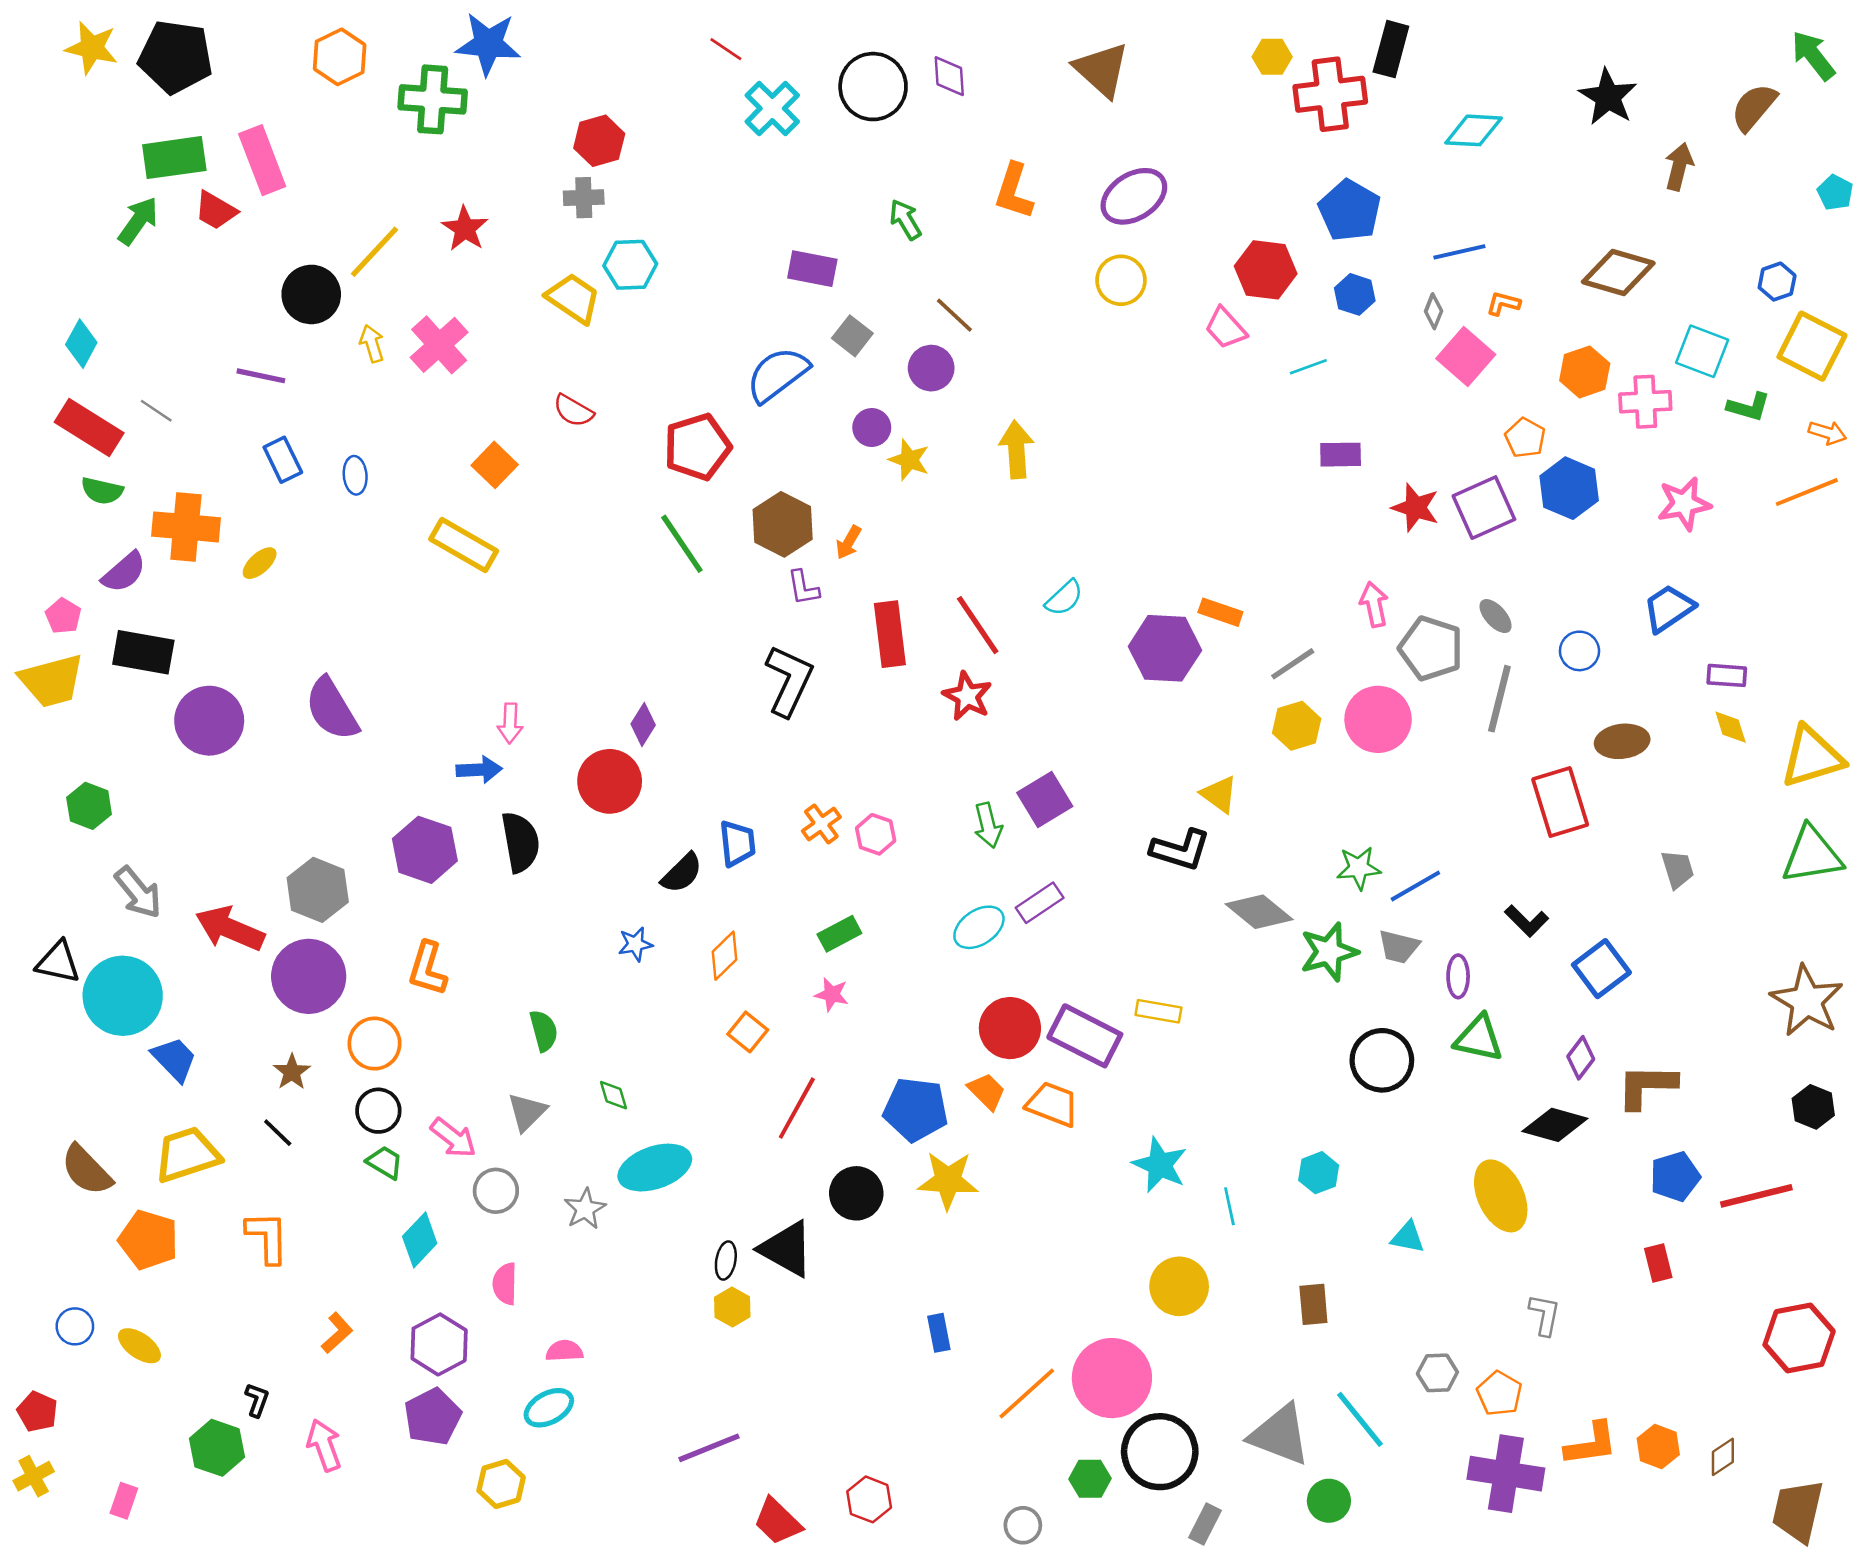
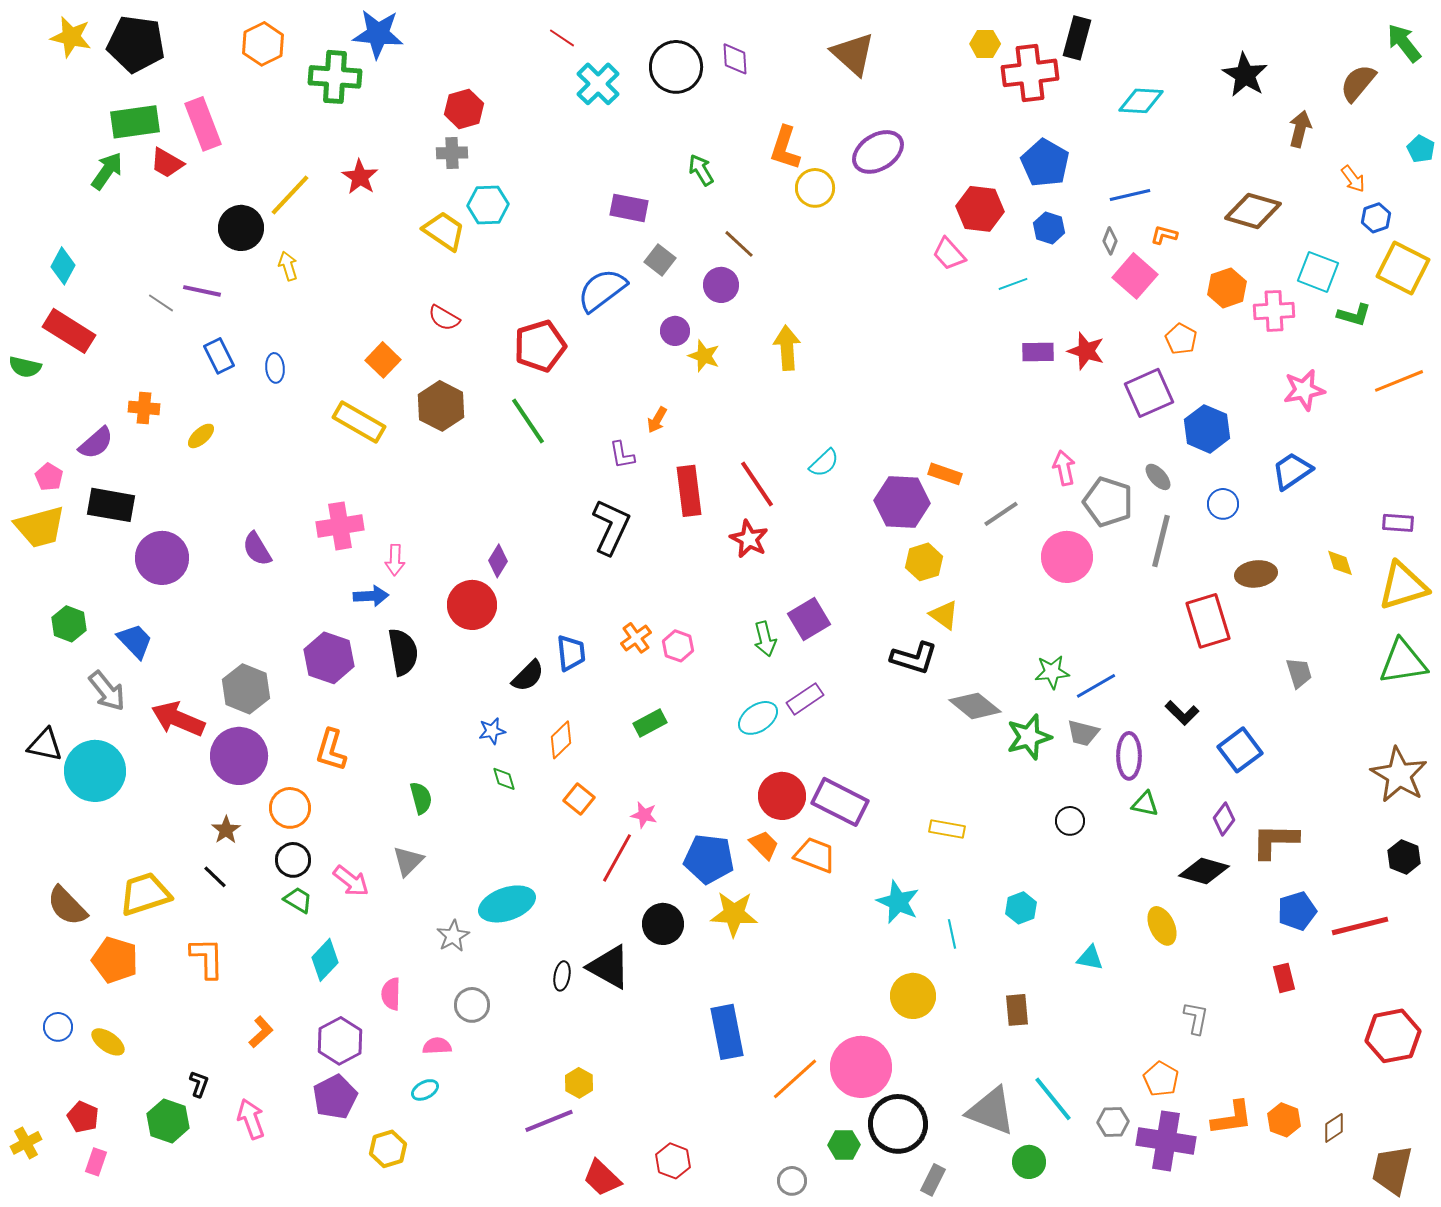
yellow circle: (1121, 280) -> (815, 188), moved
pink cross: (439, 345) -> (340, 526), moved, turned 33
gray line: (156, 411) -> (161, 303), moved
orange arrow: (1827, 433) -> (1353, 179), moved, turned 36
blue hexagon: (1569, 488) -> (1207, 429), moved
green semicircle: (102, 491) -> (25, 367), moved
red star: (1415, 508) -> (1086, 351), moved
brown hexagon: (783, 524) -> (441, 406), moved
orange cross: (186, 527) -> (144, 408), size x0.6
purple rectangle: (1727, 675) -> (1398, 523), moved
purple semicircle: (332, 709) -> (257, 549), size x0.7
yellow hexagon: (1297, 726) -> (924, 562), moved
purple ellipse: (1458, 976) -> (1129, 756), size x1.4
pink star: (832, 994) -> (644, 815), moved
yellow rectangle: (1158, 1011) -> (947, 829), moved
green triangle: (1479, 1038) -> (1145, 804), size x0.7
blue trapezoid: (174, 1059) -> (135, 641), moved
black circle: (1382, 1060) -> (1070, 821), size x0.6
green diamond: (613, 1095) -> (504, 779), moved
gray circle: (496, 1191) -> (472, 1005), moved
yellow ellipse: (1501, 1196) -> (1162, 926), size x0.7
yellow hexagon: (732, 1307) -> (579, 1083), moved
blue rectangle: (939, 1333) -> (727, 1032), size x1.8
gray hexagon: (1437, 1373) -> (1113, 1122), moved
cyan ellipse: (549, 1408) -> (425, 1090), size x0.7
red pentagon: (37, 1412) -> (83, 1117), moved

